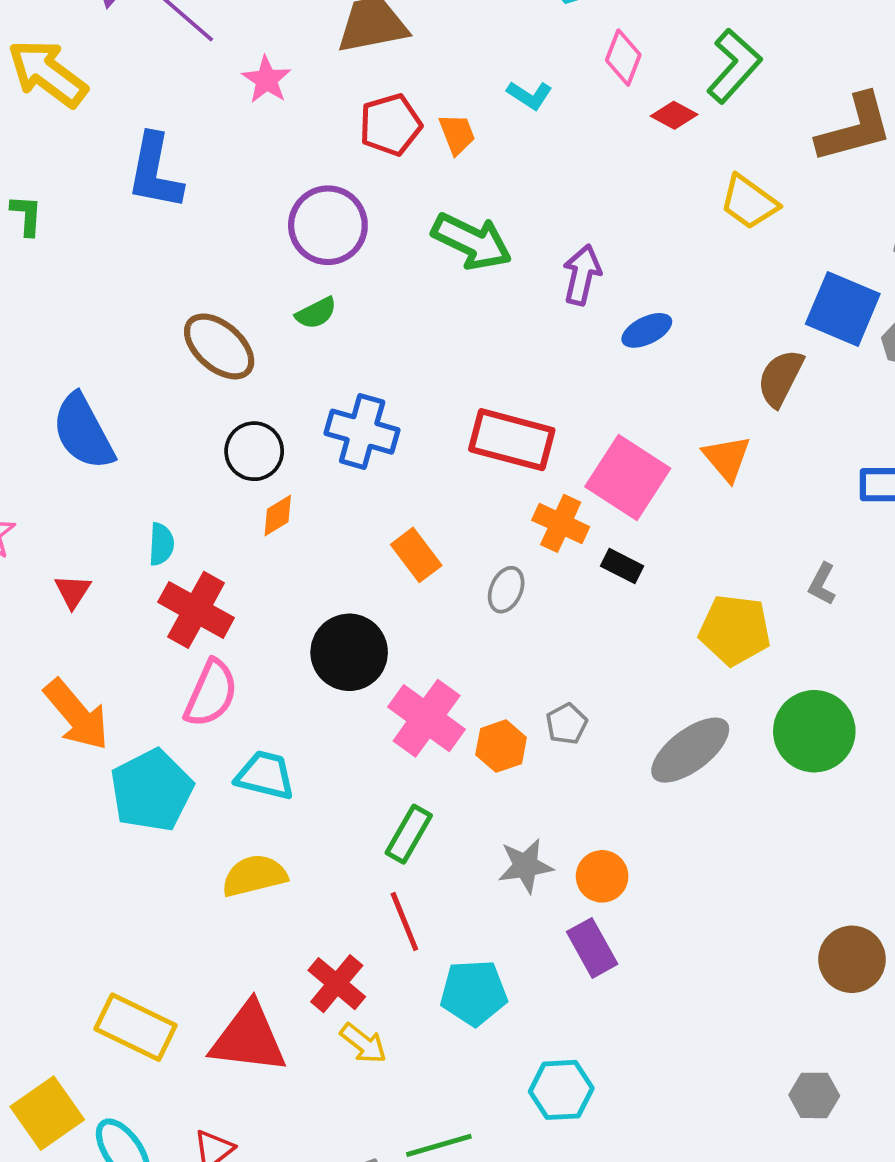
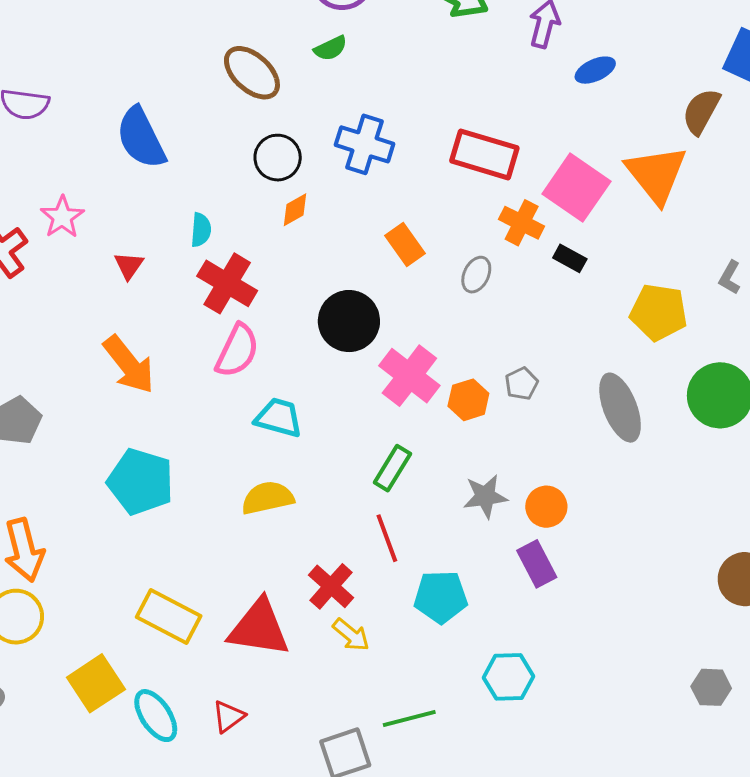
orange triangle: (727, 458) -> (656, 174), size x1.6
gray ellipse: (690, 750) -> (620, 408), turned -76
cyan pentagon: (152, 790) -> (141, 482), moved, turned -30

